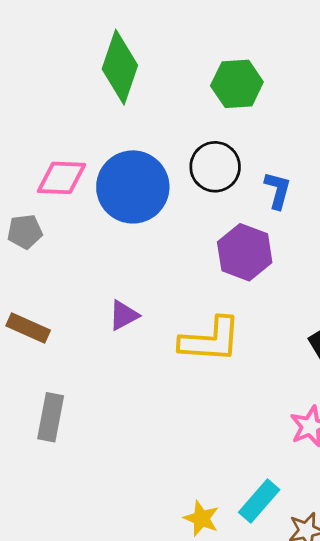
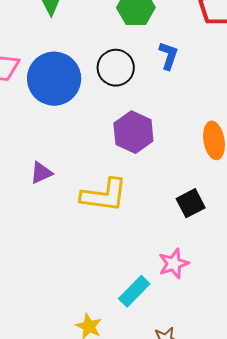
blue L-shape: (278, 190) -> (168, 56), moved
cyan rectangle: (259, 501) -> (134, 291), moved

